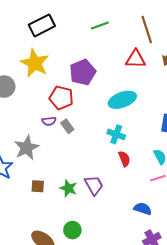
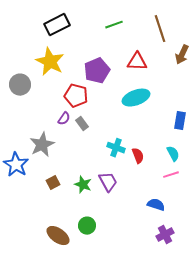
red triangle: (136, 59) -> (137, 62), moved
purple semicircle: (49, 121) -> (64, 119), turned -48
cyan cross: (116, 134) -> (116, 148), moved
brown square: (38, 186) -> (53, 183), turned -32

